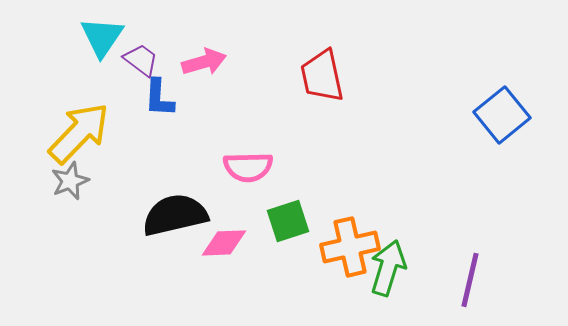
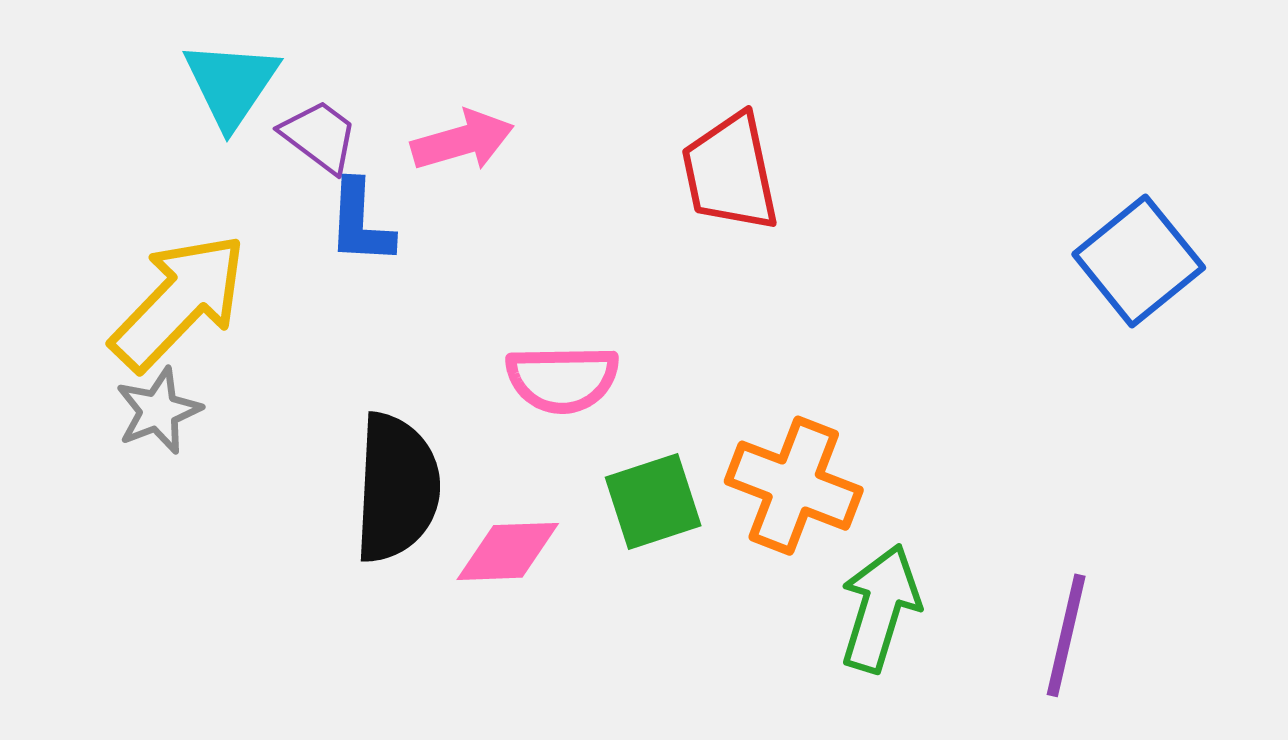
black semicircle: (175, 215) -> (397, 488), turned 106
orange cross: (350, 247) -> (794, 486), moved, turned 34

